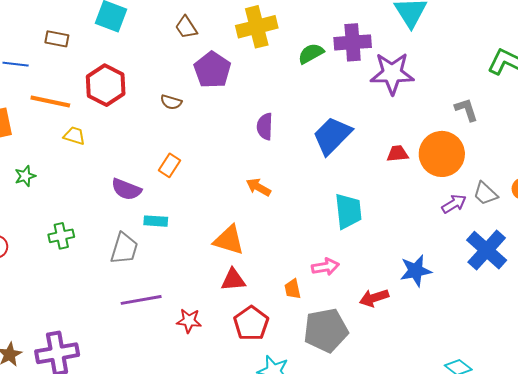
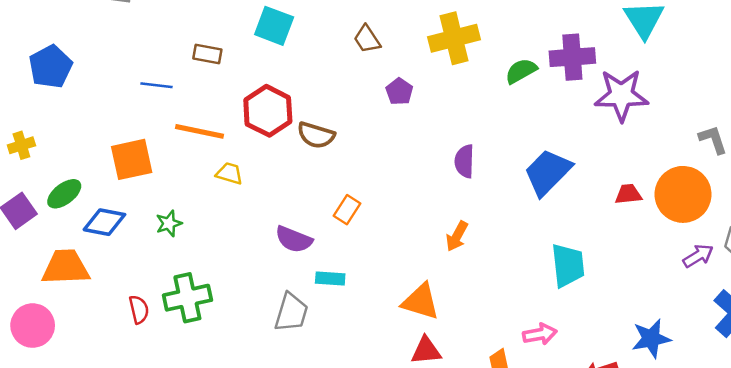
purple pentagon: (212, 70) -> (399, 91), size x0.6
brown semicircle: (171, 102) -> (316, 135), moved, size x1.4
orange arrow: (259, 187) -> (457, 236), turned -90
green cross: (61, 236) -> (187, 298), moved, size x1.5

